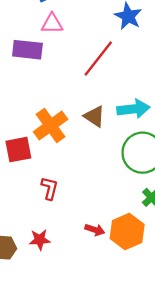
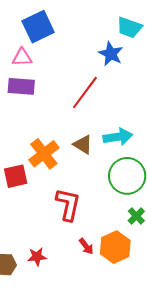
pink triangle: (52, 24) -> (22, 57), moved
red L-shape: (49, 188) -> (68, 204), moved, size x1.6
red arrow: (95, 230) -> (86, 246), turned 36

